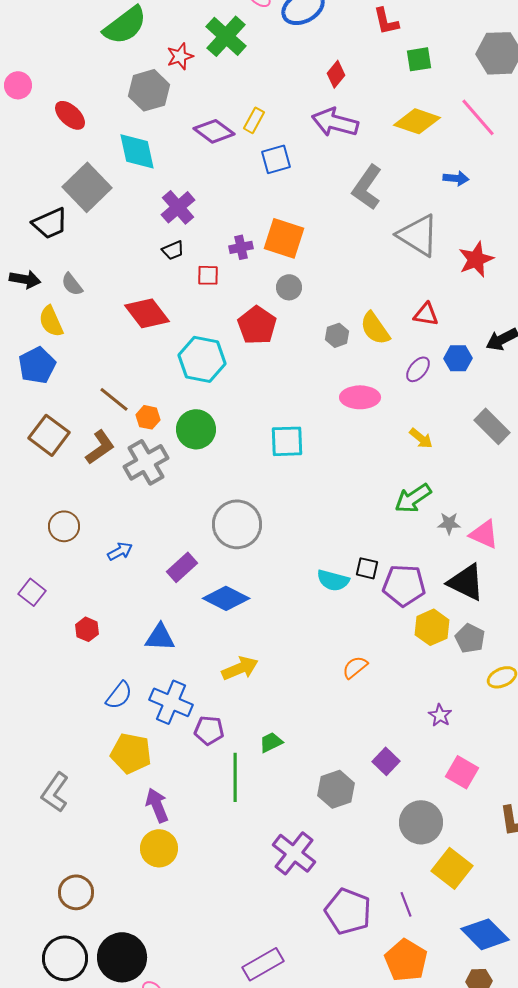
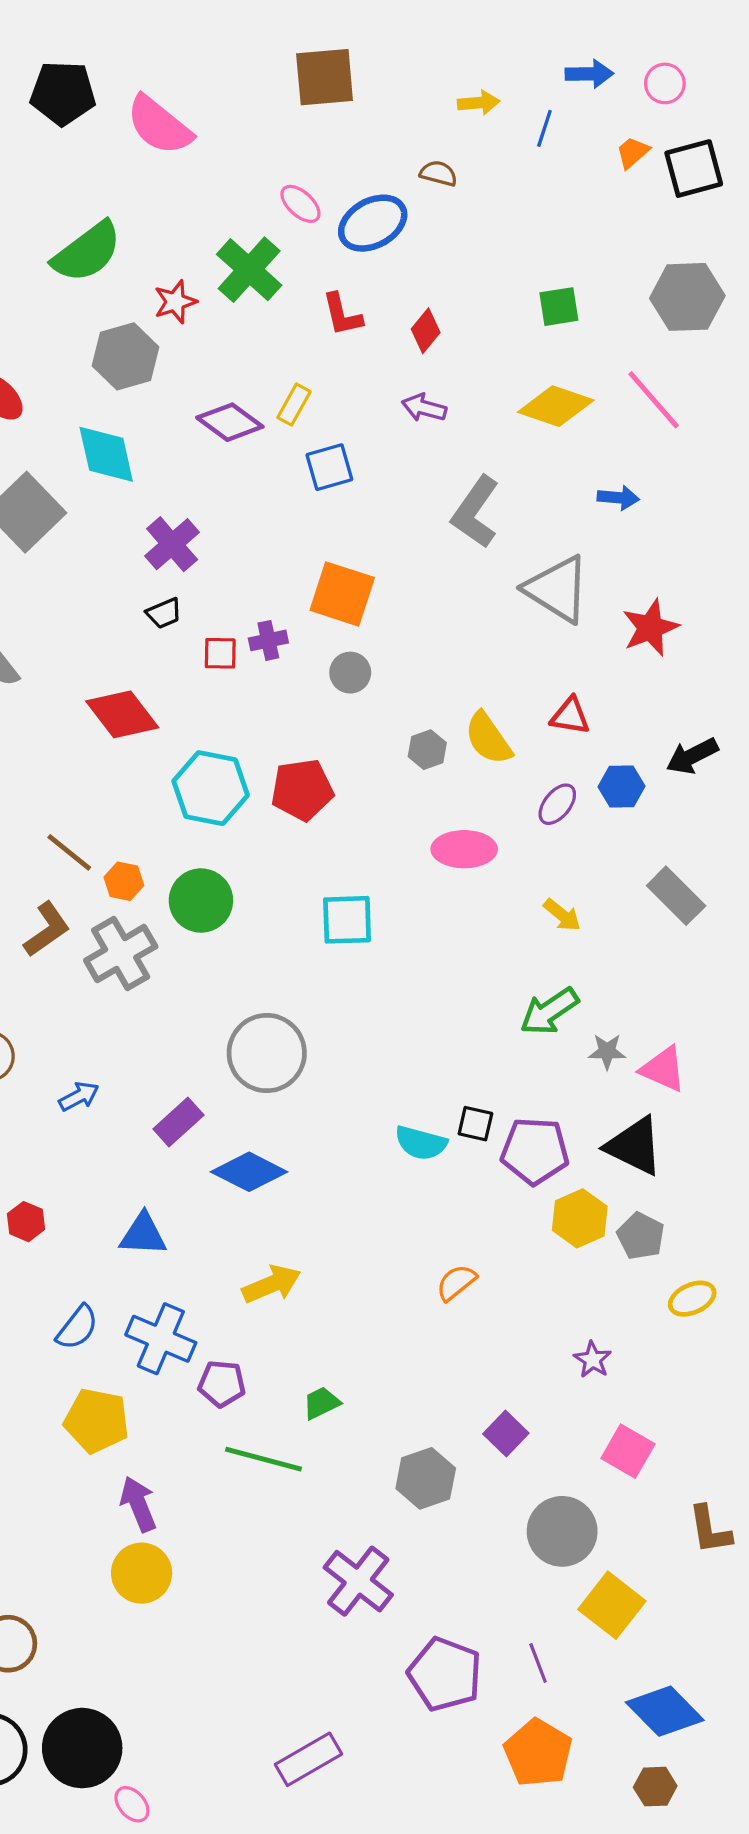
red L-shape: (386, 21) -> (342, 315), moved
purple arrow: (335, 122) -> (424, 408), size x0.6
purple cross: (241, 247) -> (268, 640), moved
red pentagon: (257, 325) -> (302, 790), moved, turned 30
green line: (235, 777) -> (264, 1459), turned -75

